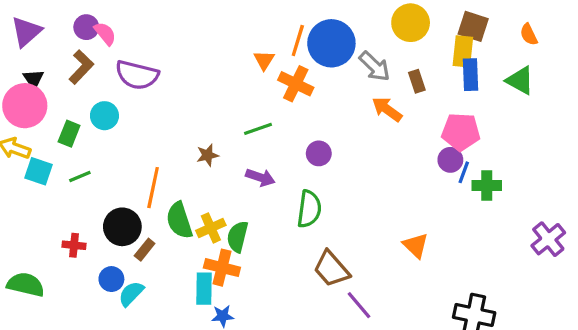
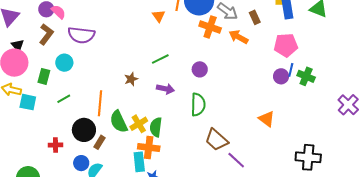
orange cross: (296, 84) -> (210, 27), moved
purple circle: (450, 160) -> (281, 76), moved
green line: (80, 176) -> (64, 99), moved
green cross: (487, 186) -> (306, 76), turned 30

